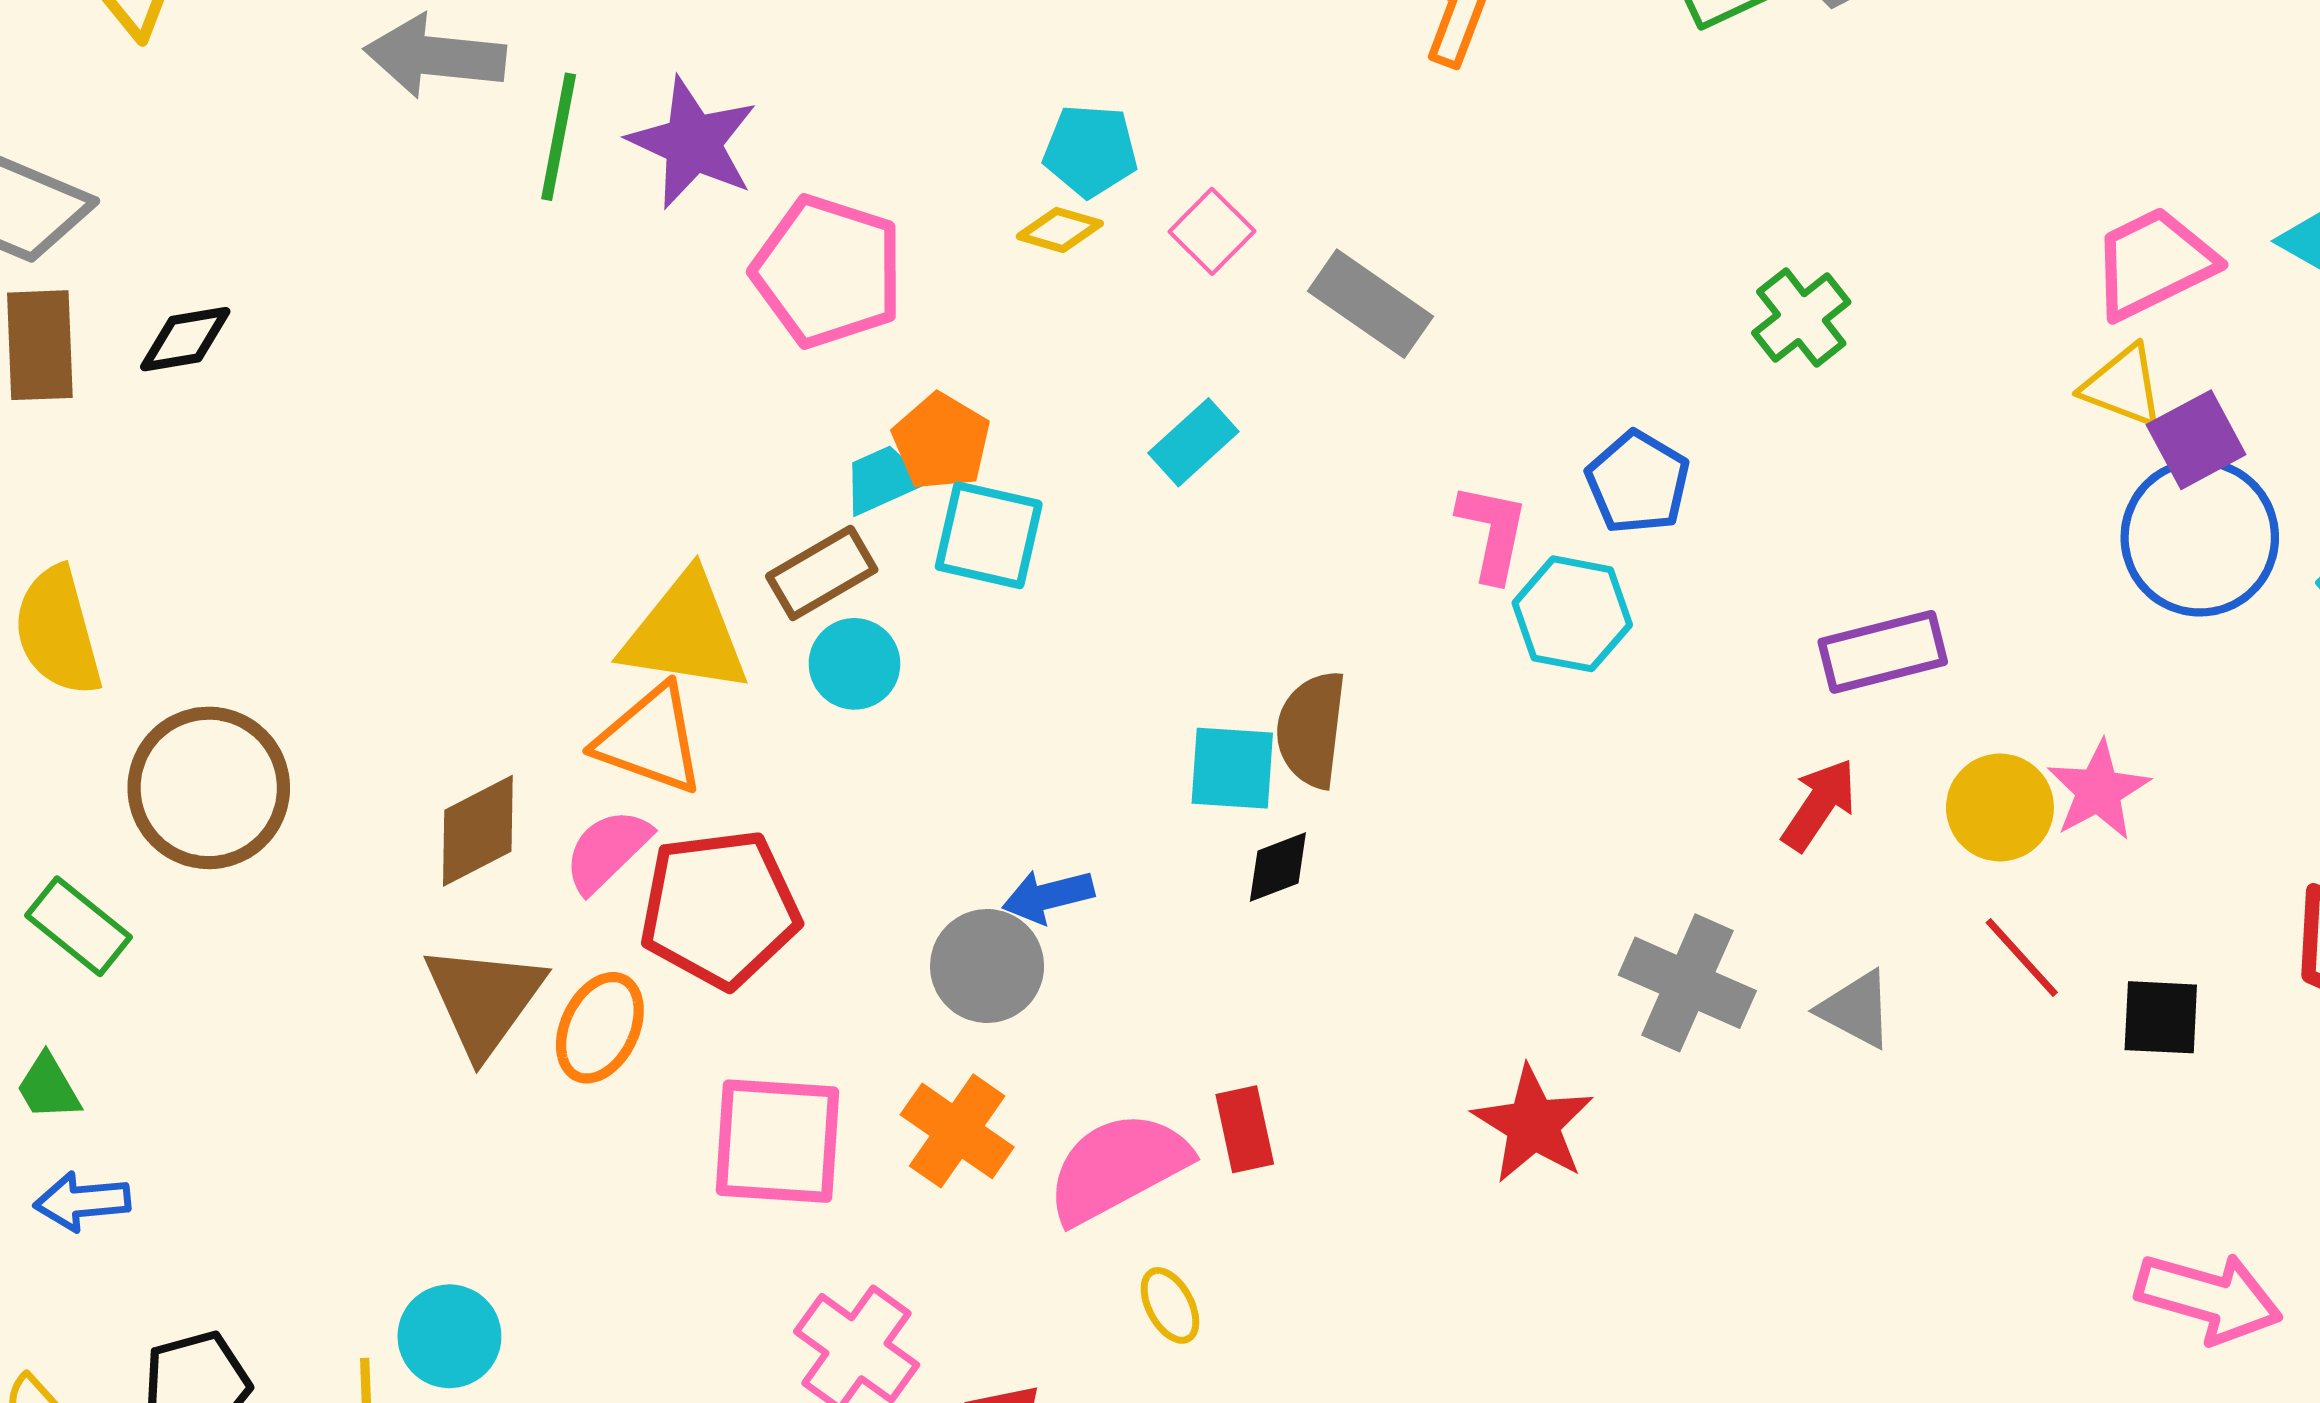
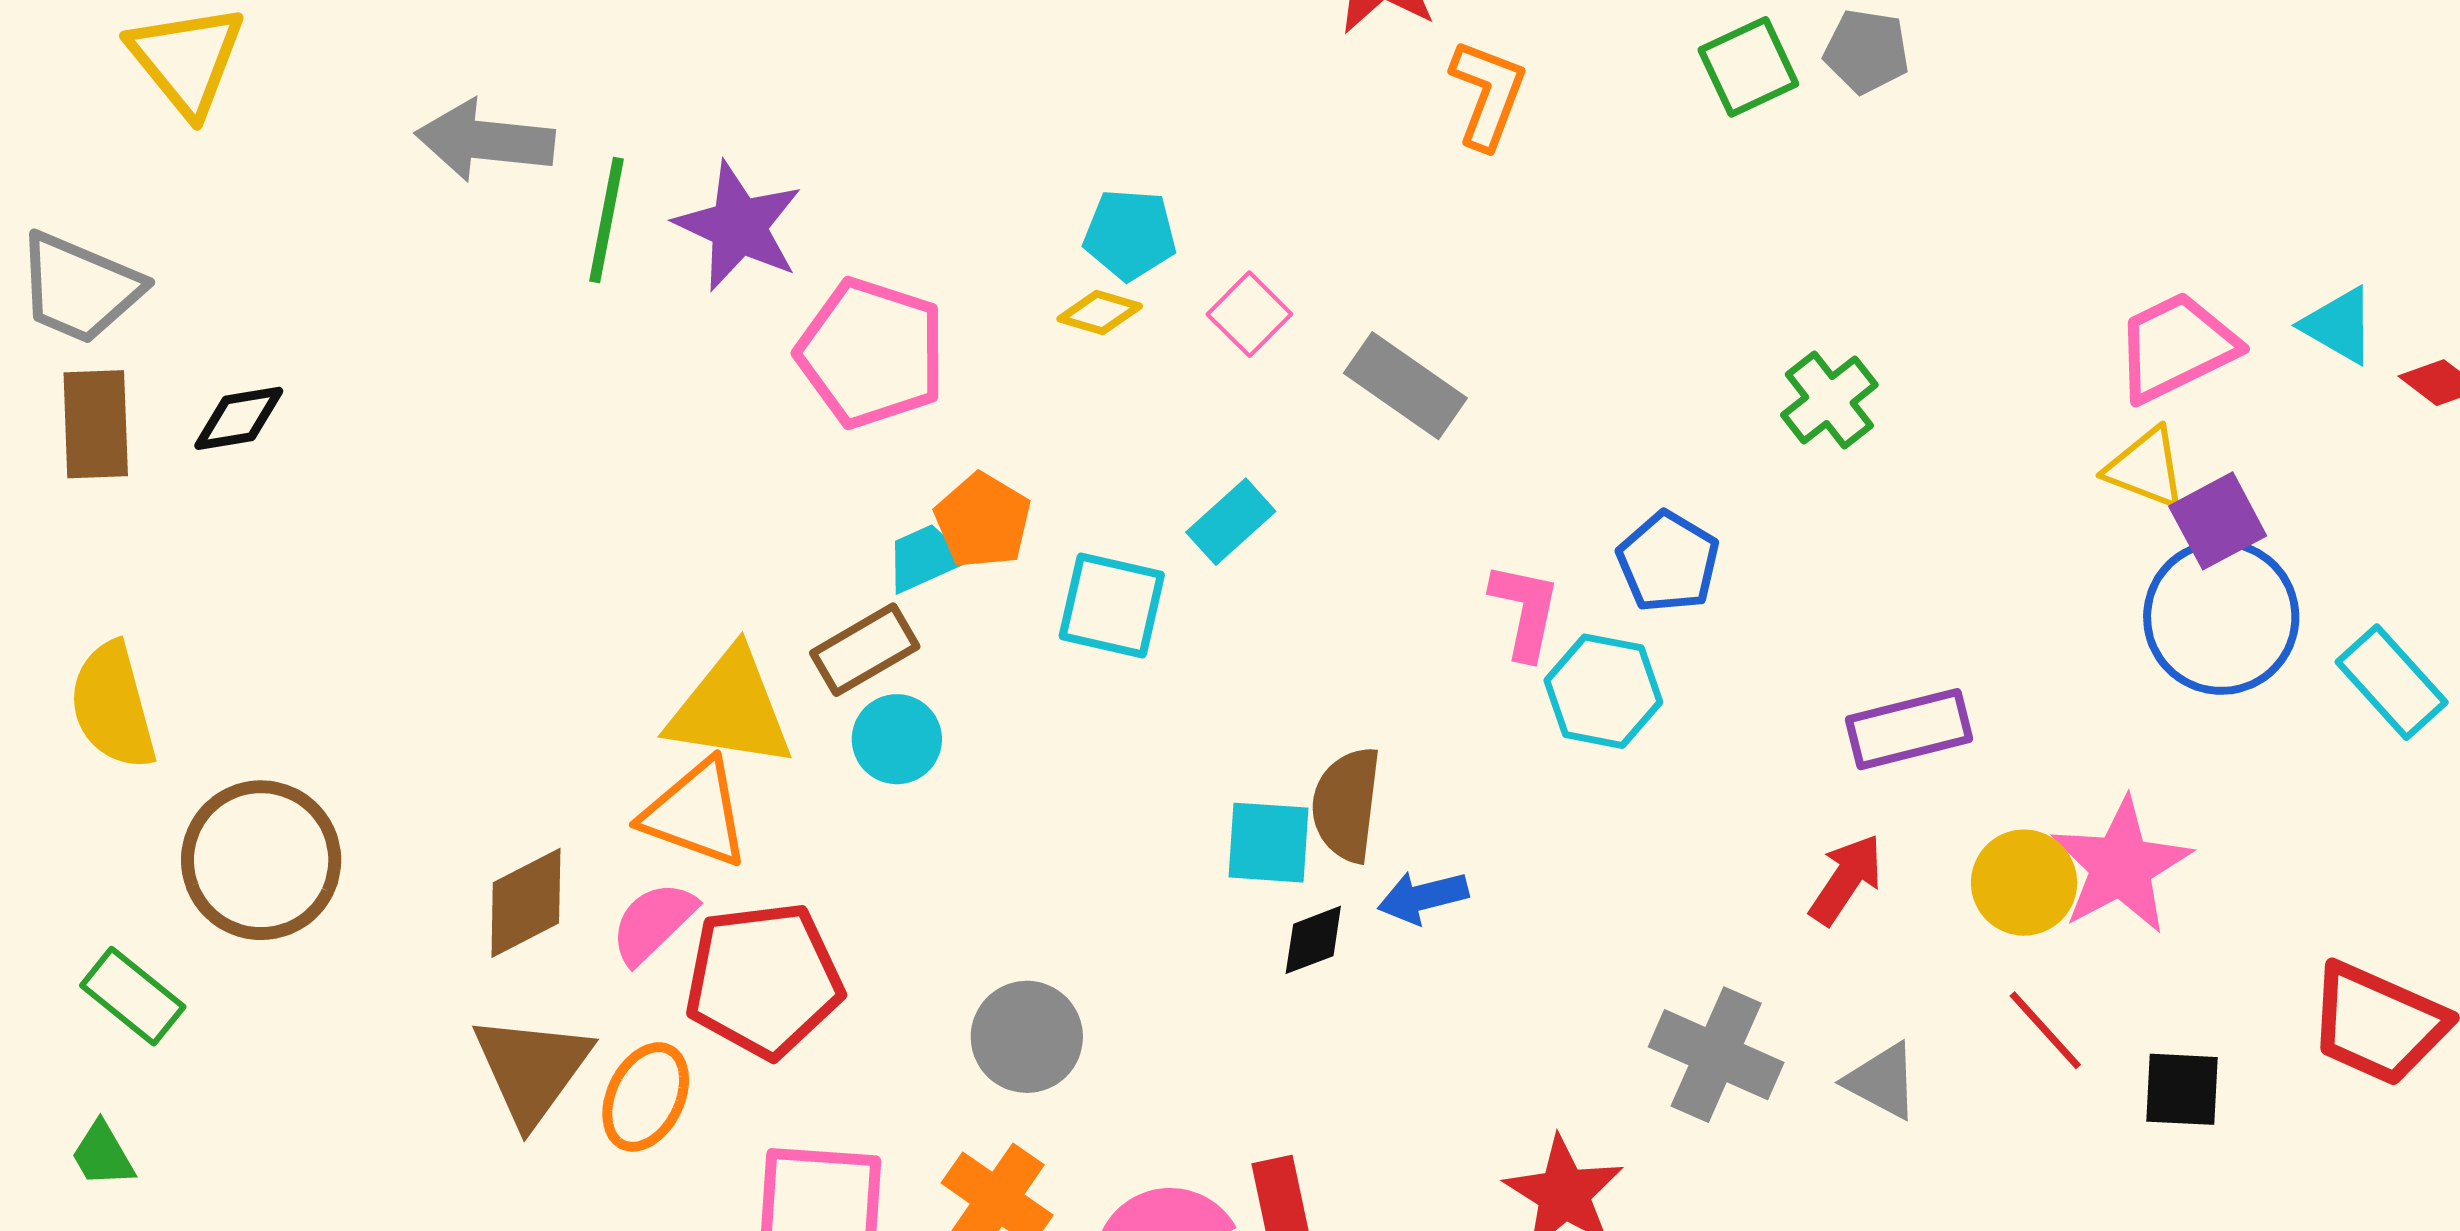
cyan square: (989, 535) -> (1112, 606), moved
pink star: (2098, 790) -> (2121, 866), size x1.4
blue arrow: (1048, 896) -> (1423, 897), moved

